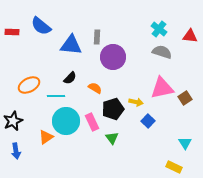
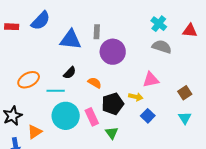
blue semicircle: (41, 26) -> (41, 21), turned -85
pink triangle: (162, 88) -> (151, 80), moved, size x0.7
orange triangle: (46, 137) -> (35, 132), moved
cyan triangle: (185, 143) -> (185, 118), moved

